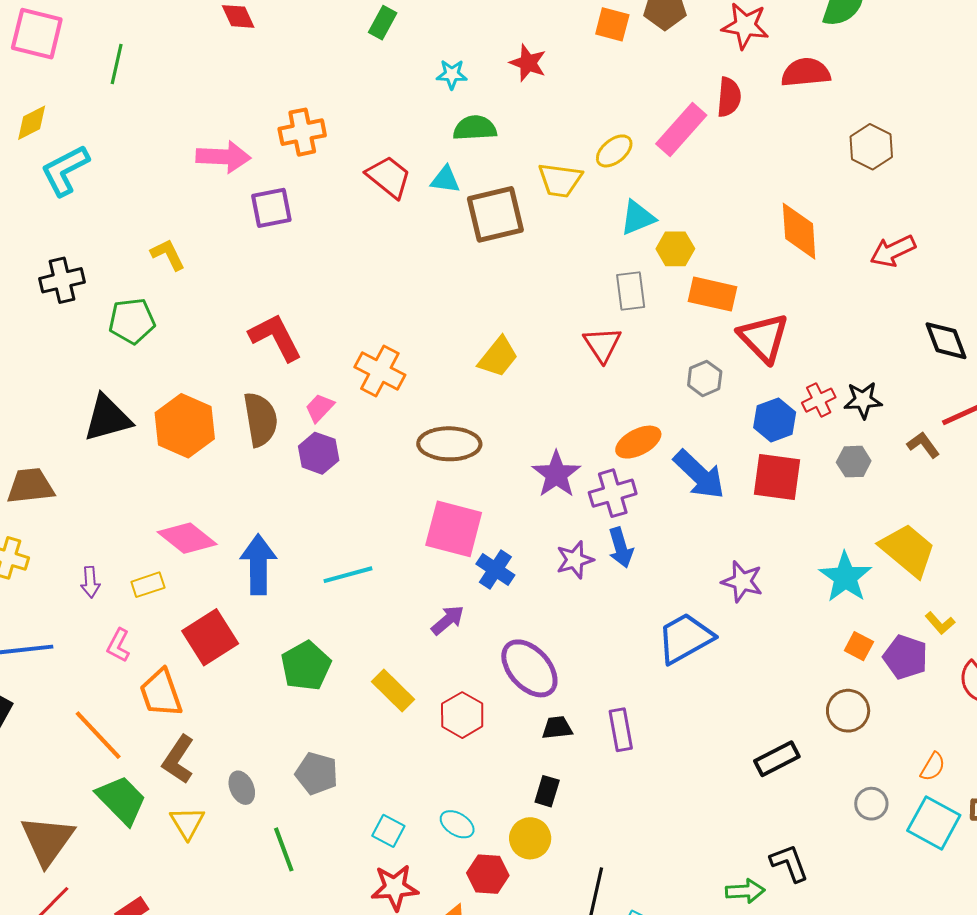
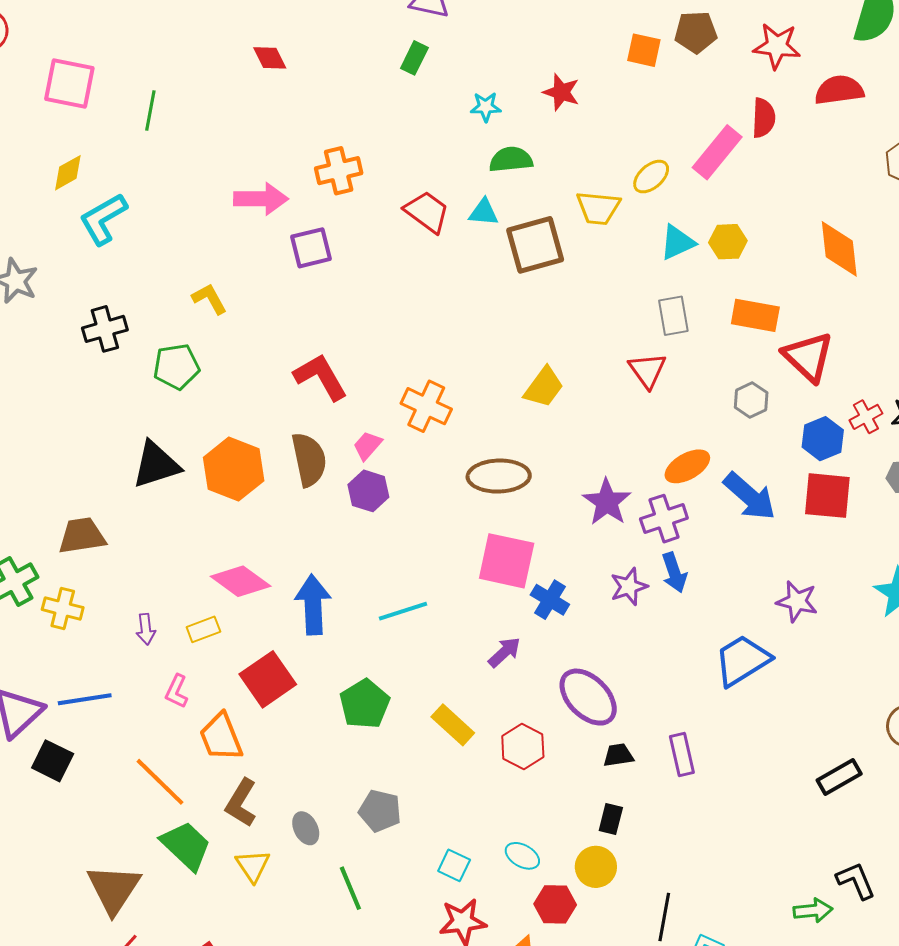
yellow hexagon: (675, 249) -> (728, 242), moved

